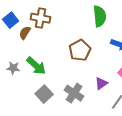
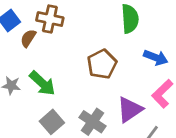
purple triangle: (101, 83) -> (130, 110), size x1.5

